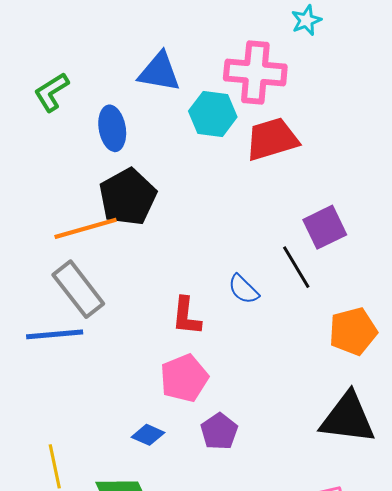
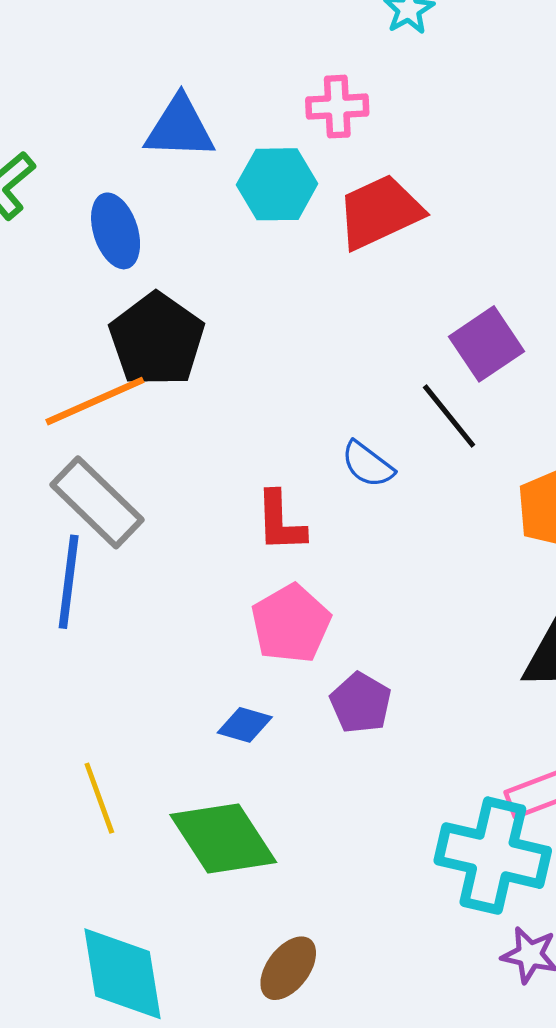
pink cross: (255, 73) -> (337, 107), size x0.6
blue line: (55, 334) -> (69, 582), turned -70

